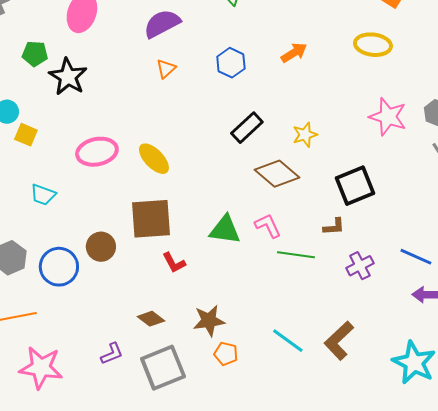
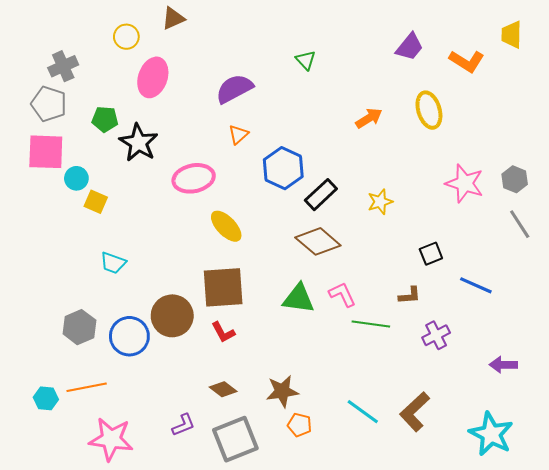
yellow ellipse: (373, 45) -> (429, 110), moved, turned 66
blue hexagon: (231, 63) -> (283, 168), moved, size x1.4
pink ellipse: (97, 152) -> (194, 178), moved
brown diamond: (277, 174) -> (318, 241), moved
black square: (355, 186) -> (431, 254), size x0.6
brown circle: (101, 247) -> (172, 316), size x1.4
blue line: (416, 257) -> (476, 285), moved
red L-shape: (174, 263) -> (223, 332), moved

